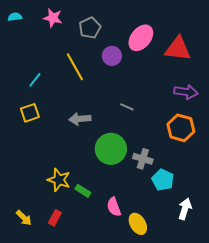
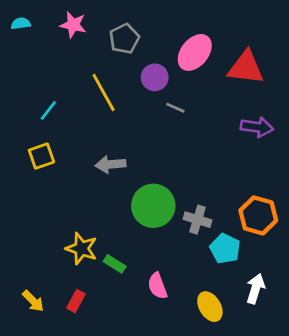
gray line: (127, 107) -> (175, 108), moved
orange hexagon: (181, 128) -> (258, 215), moved
yellow ellipse: (138, 224) -> (210, 307), moved

